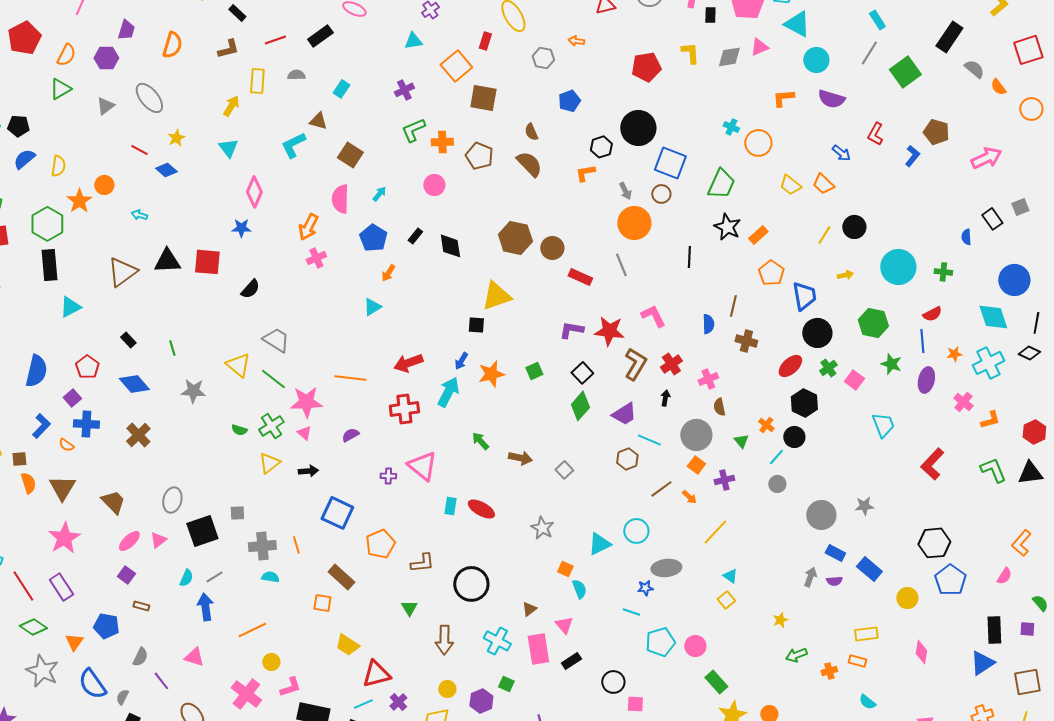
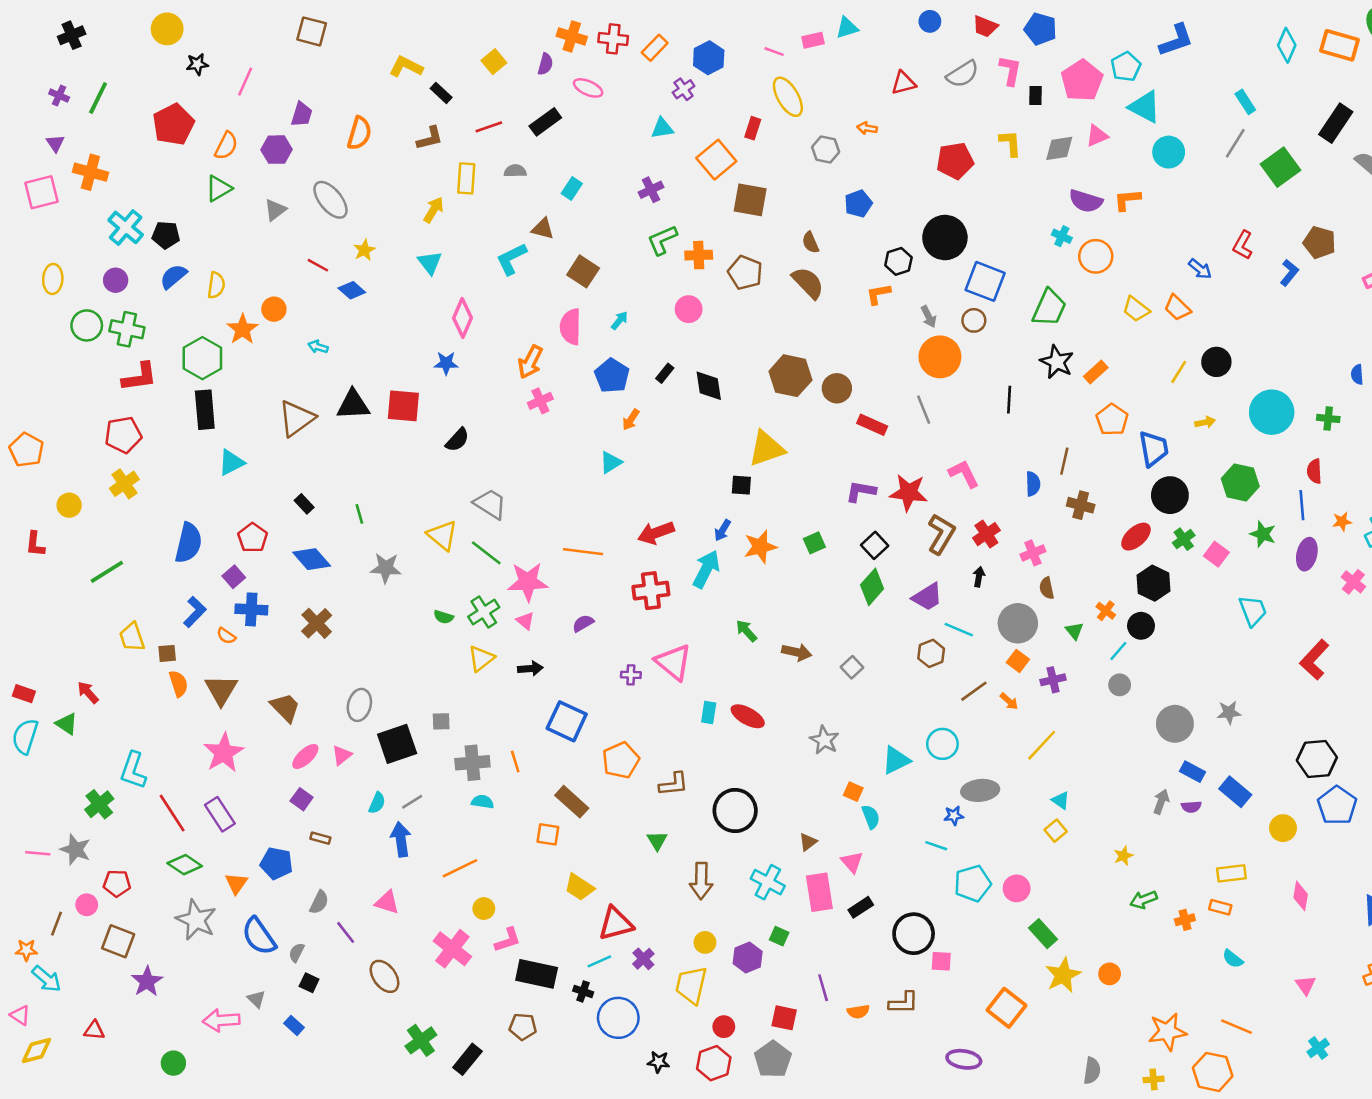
purple semicircle: (831, 99) -> (1086, 201), moved
red semicircle: (932, 314) -> (1314, 471), turned 114
black circle: (613, 682) -> (914, 934), size x1.4

